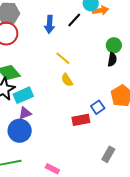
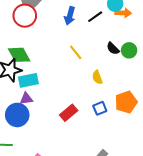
black semicircle: (112, 60) -> (113, 48), moved, turned 112
yellow semicircle: (67, 80) -> (97, 77), moved
red rectangle: (81, 120) -> (69, 113), moved, turned -42

